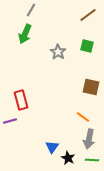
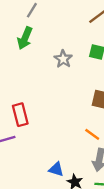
blue triangle: (52, 147) -> (56, 169), turned -48

